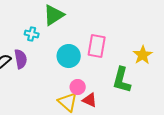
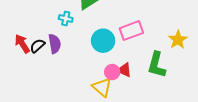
pink rectangle: (97, 46) -> (131, 31), turned 60
red triangle: (90, 100) -> (124, 70), moved

